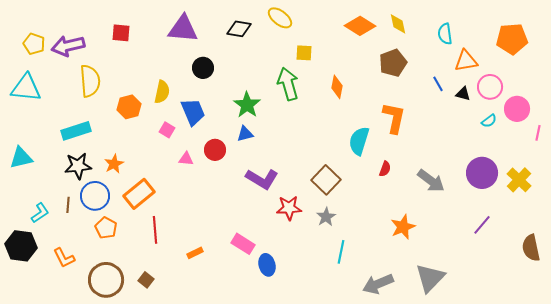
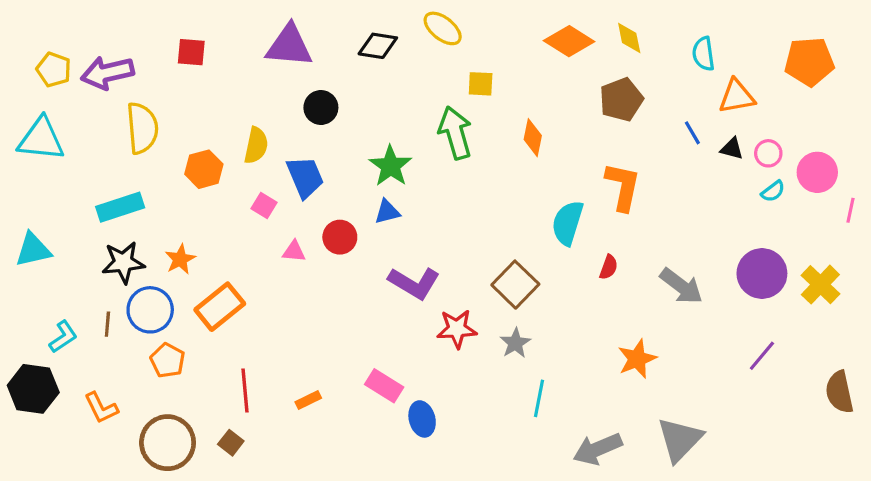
pink circle: (490, 87) -> (768, 153), moved, size x0.7
red line: (155, 230) -> (245, 390), moved

